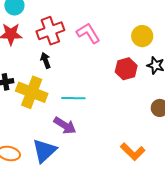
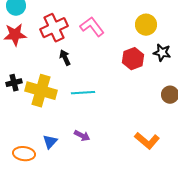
black arrow: (46, 60) -> (65, 58), moved
purple arrow: (65, 125) -> (82, 136), moved, size x0.7
blue triangle: (44, 151) -> (50, 142), moved, size x0.6

